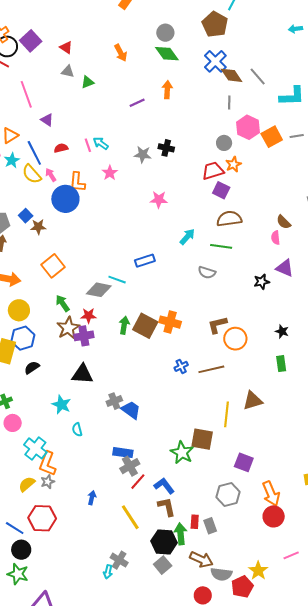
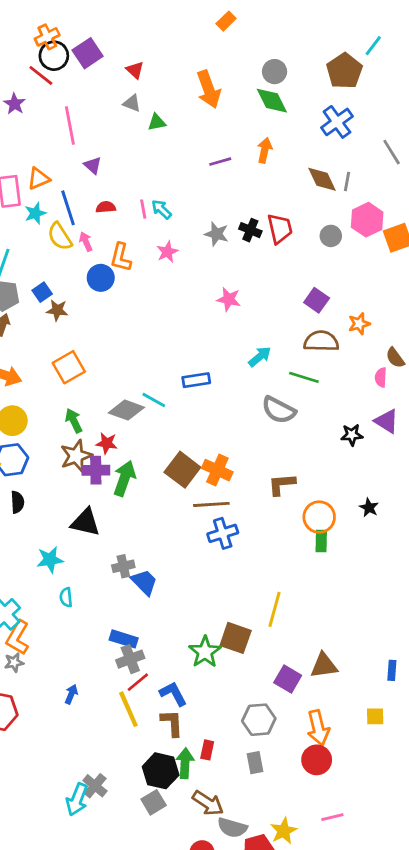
orange arrow: (121, 53) -> (209, 89), size x1.5
brown diamond: (231, 75) -> (322, 179), moved
orange star: (234, 164) -> (359, 324), moved
red trapezoid: (213, 171) -> (280, 228), moved, turned 85
blue circle: (65, 199) -> (101, 278), size x0.7
gray semicircle: (207, 272) -> (279, 410), size x1.4
green arrow: (124, 325) -> (124, 478), moved, size x1.4
orange circle: (235, 339) -> (319, 517), moved
green rectangle: (281, 364) -> (321, 541), moved
blue cross: (181, 366) -> (223, 533), size x1.5
black semicircle: (32, 368) -> (17, 502), turned 112
brown line: (211, 369) -> (211, 504), moved
brown triangle: (253, 401) -> (324, 666), moved
cyan star: (61, 405) -> (50, 560), turned 30
yellow line: (130, 517) -> (128, 709), moved
gray rectangle: (210, 526) -> (255, 763), moved
cyan arrow: (108, 572) -> (77, 800), size x1.6

